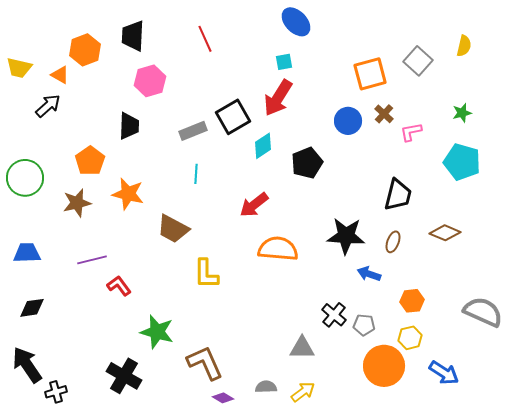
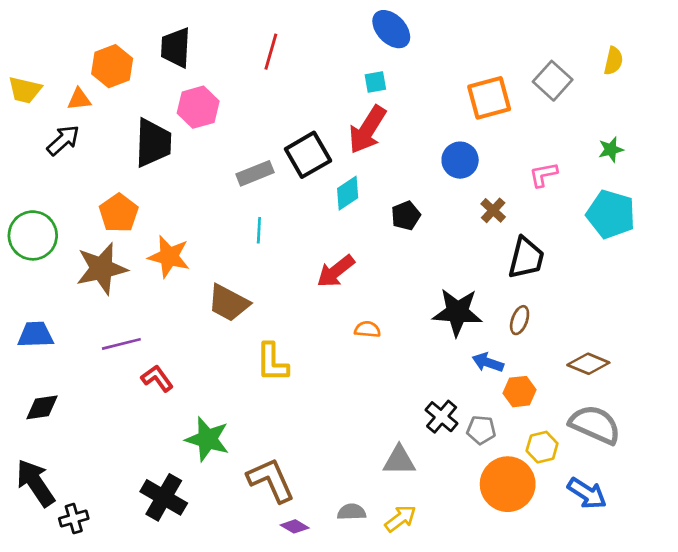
red line: (205, 39) -> (271, 52), turned 40
orange triangle: (60, 75) -> (79, 99), turned -36
brown cross: (384, 114) -> (493, 210), moved
black trapezoid: (129, 126) -> (153, 143), moved, size x1.4
black pentagon: (307, 163) -> (406, 216), size x0.7
brown star: (77, 203) -> (102, 269), size x1.4
brown diamond: (445, 233) -> (588, 364), moved
orange semicircle: (278, 249) -> (367, 329), size x0.5
orange hexagon: (412, 301) -> (520, 392), moved
gray semicircle: (483, 312) -> (595, 425), moved

